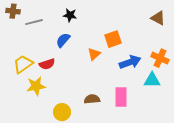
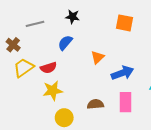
brown cross: (13, 11) -> (13, 45), moved, turned 32
orange square: (113, 39) -> (125, 23), moved, turned 30
blue arrow: (130, 62) -> (122, 73), moved
yellow star: (36, 86) -> (53, 91), moved

